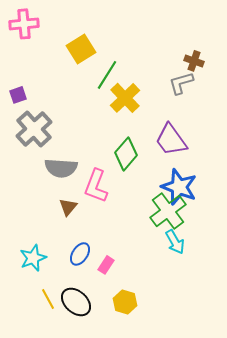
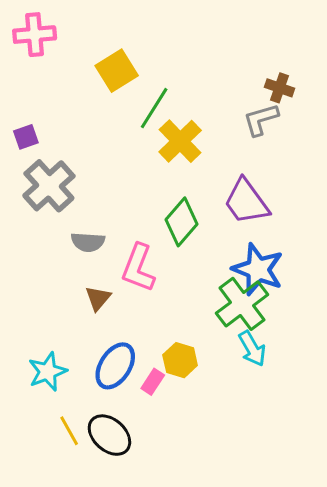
gray semicircle: (61, 168) -> (88, 242), size x0.7
blue ellipse: (80, 254) -> (115, 366), size x1.4
yellow hexagon: (125, 302) -> (180, 360), moved

